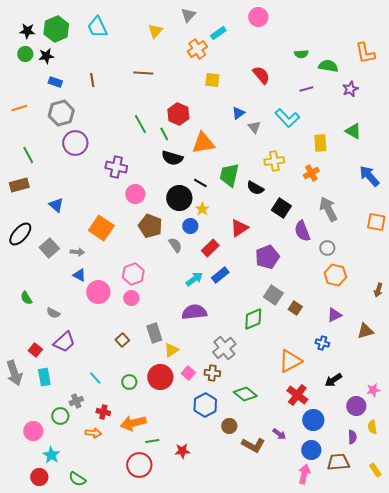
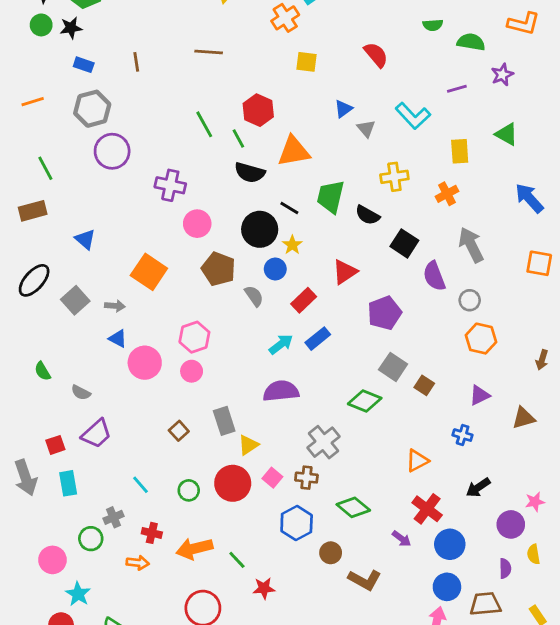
orange L-shape: (365, 53) -> (524, 24), turned -65
purple line: (306, 89) -> (457, 89), moved
green diamond: (253, 319) -> (365, 401), turned 45
red square: (35, 350) -> (55, 445), turned 32
orange triangle: (290, 361) -> (417, 461), size x0.7
purple arrow: (279, 434) -> (402, 539), moved
green line: (152, 441) -> (237, 560), moved, turned 56

